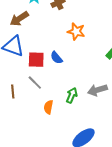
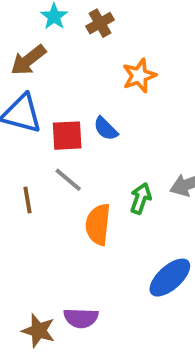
orange star: (76, 32) -> (139, 76), turned -30
orange semicircle: (48, 107) -> (98, 224), size x1.5

